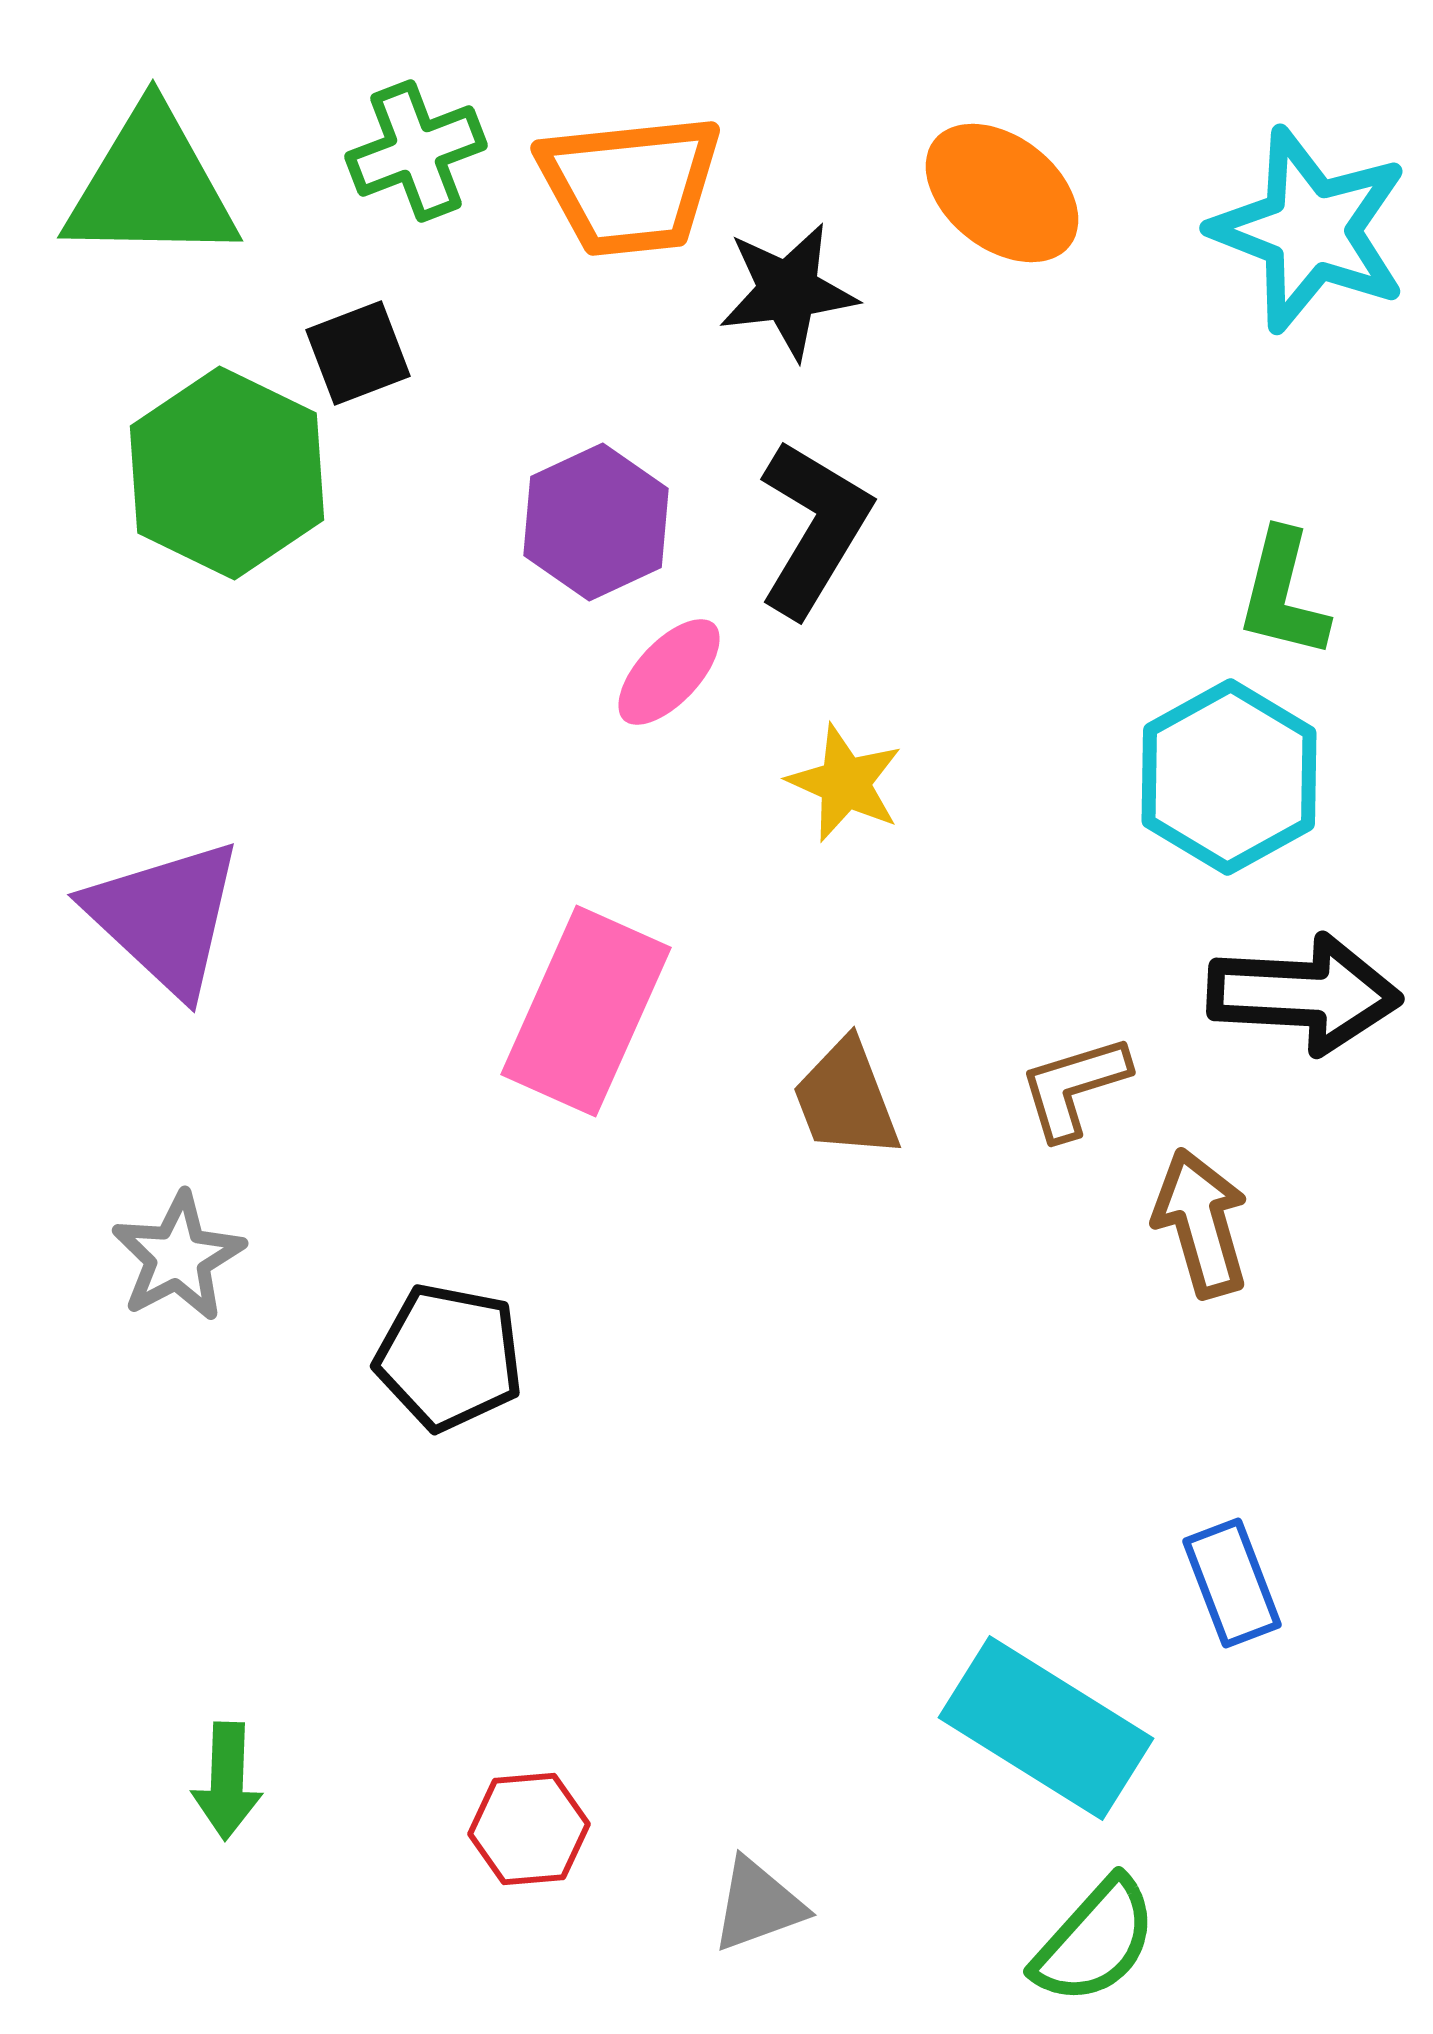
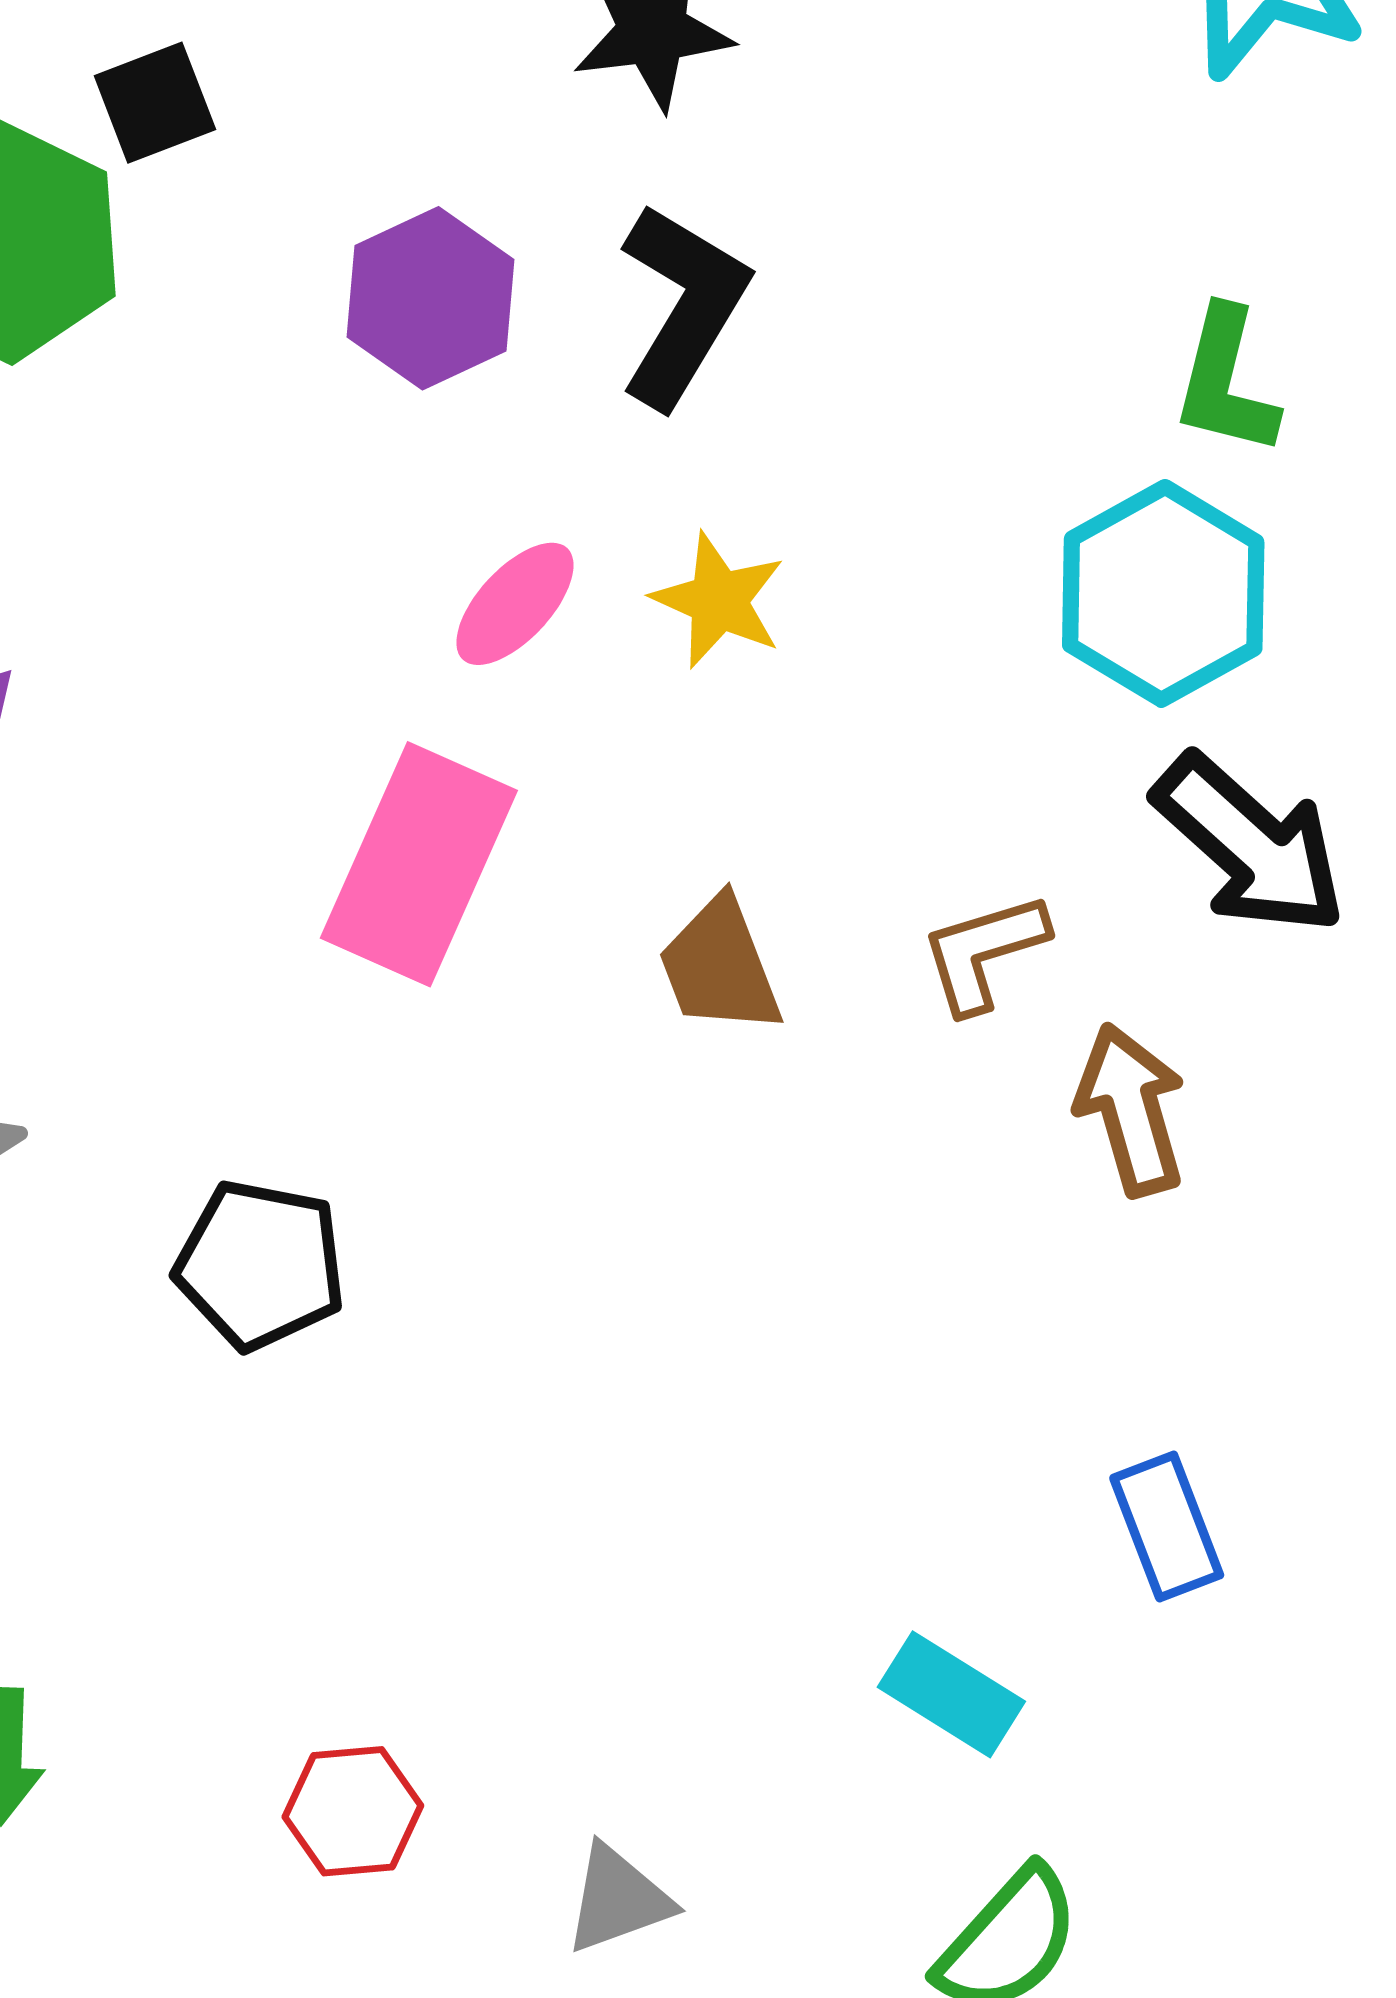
pink ellipse: (669, 672) -> (515, 604), moved
black arrow: (1304, 994) -> (1250, 845), turned 39
cyan rectangle: (1046, 1728) -> (951, 1694), size x0.6

